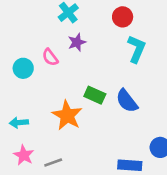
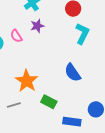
green rectangle: (95, 95) -> (49, 102), moved
gray line: (53, 162) -> (14, 105), moved

